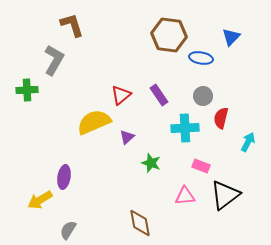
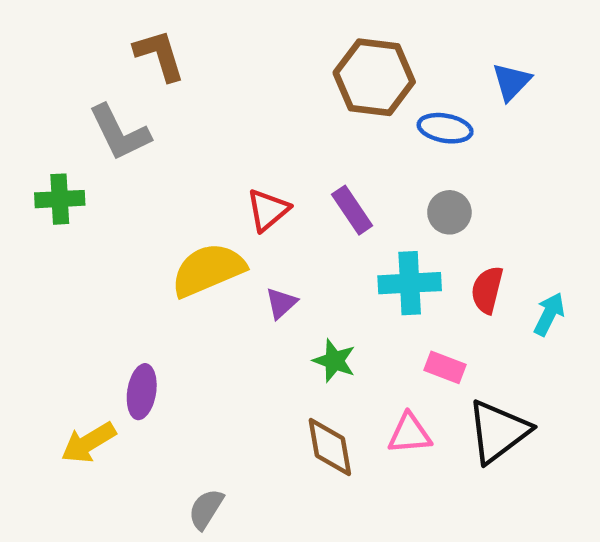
gray L-shape: (54, 60) -> (120, 133), turned 124
red semicircle: (221, 118) -> (487, 290), moved
brown diamond: (140, 223) -> (330, 447), moved
gray semicircle: (68, 230) -> (206, 509), moved

